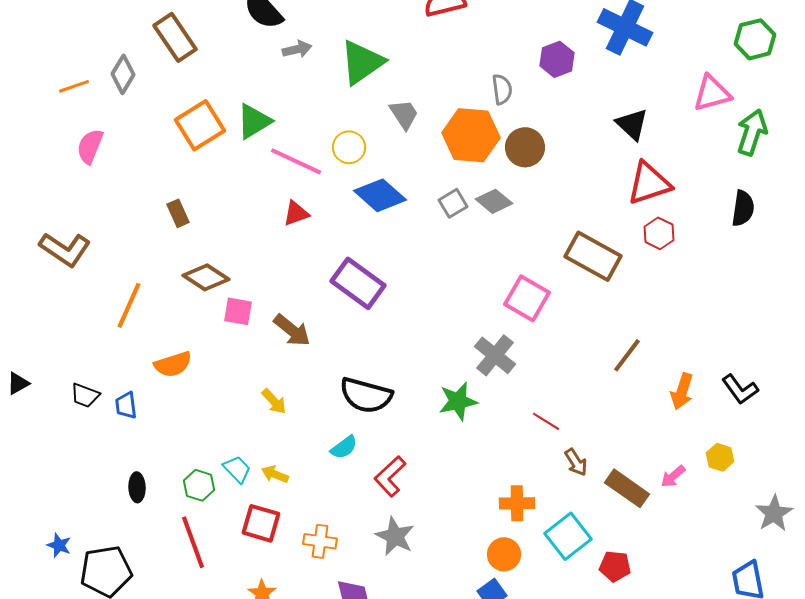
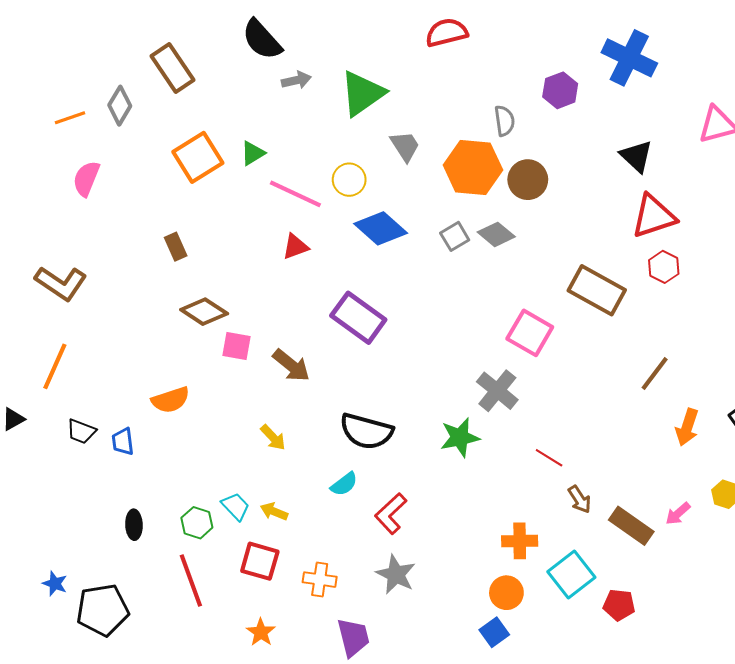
green triangle: (254, 121) -> (253, 153), size x0.7
orange line: (129, 305) -> (55, 366), moved
brown line: (627, 355) -> (655, 373), moved

